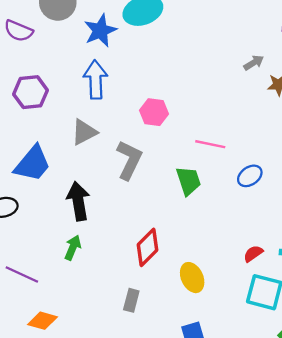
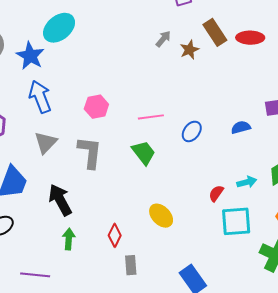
red diamond: (147, 247) -> (115, 235), moved, size x0.7
yellow ellipse: (192, 278) -> (161, 216), moved

